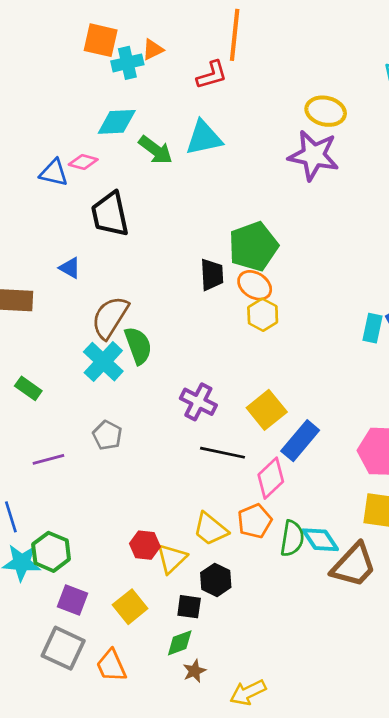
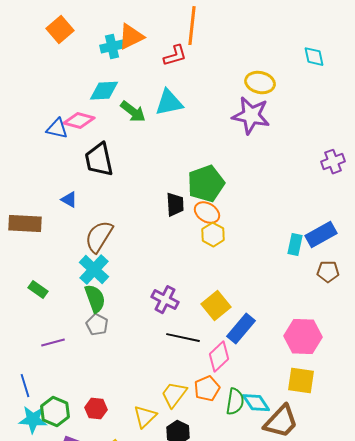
orange square: (101, 40) -> (60, 30), moved, turned 36
orange triangle: (153, 50) -> (131, 37), size x1.6
pink diamond: (83, 162) -> (79, 121), size x1.4
green semicircle: (138, 346) -> (95, 299), moved
yellow trapezoid: (210, 529) -> (174, 395), turned 88
red hexagon: (145, 545) -> (96, 409), moved

